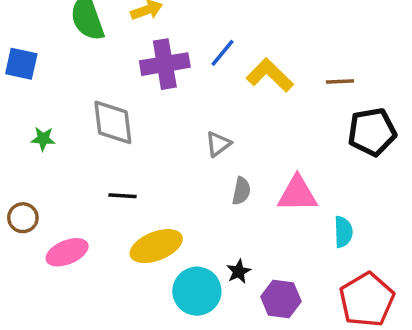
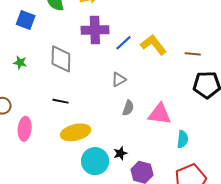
blue line: (222, 53) -> (124, 43), moved
blue square: (21, 64) -> (26, 20), moved
pink ellipse: (67, 252) -> (25, 129), turned -70

